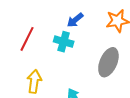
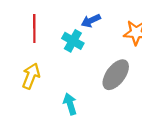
red line: (27, 39) -> (34, 29), turned -40

